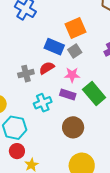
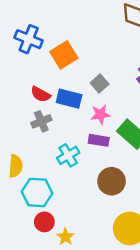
orange square: (75, 28) -> (64, 55), moved
blue rectangle: (54, 47) -> (69, 99), moved
red semicircle: (47, 68) -> (41, 94), moved, turned -112

